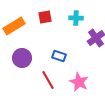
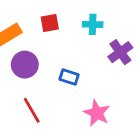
purple circle: (22, 58) -> (25, 65), moved
red line: (48, 80) -> (32, 110), moved

